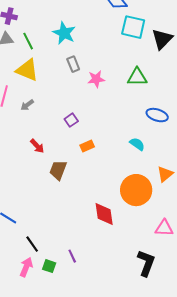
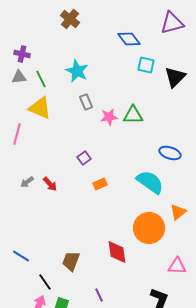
cyan square: (133, 27) -> (146, 65), size x0.7
green triangle: (137, 77) -> (133, 115), moved
gray arrow: (27, 105) -> (27, 182), moved
cyan semicircle: (137, 144) -> (150, 182), size x1.8
brown trapezoid: (58, 170) -> (71, 261), moved
purple line: (72, 256) -> (99, 295), moved

